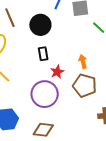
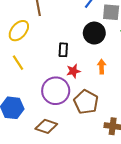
black circle: (40, 25) -> (94, 33), moved
brown pentagon: (85, 86) -> (86, 102), moved

